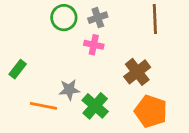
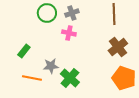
green rectangle: (18, 69) -> (24, 51), moved
brown cross: (137, 72) -> (118, 47), moved
orange pentagon: (151, 111) -> (124, 78), moved

